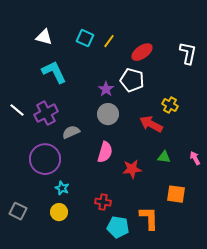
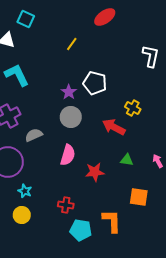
cyan square: (85, 38) -> (26, 19), moved
red ellipse: (142, 52) -> (105, 17), moved

